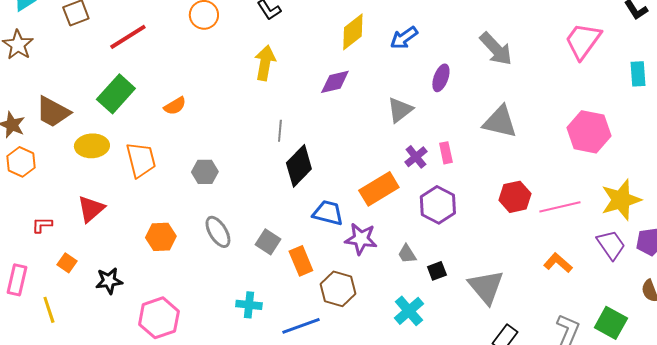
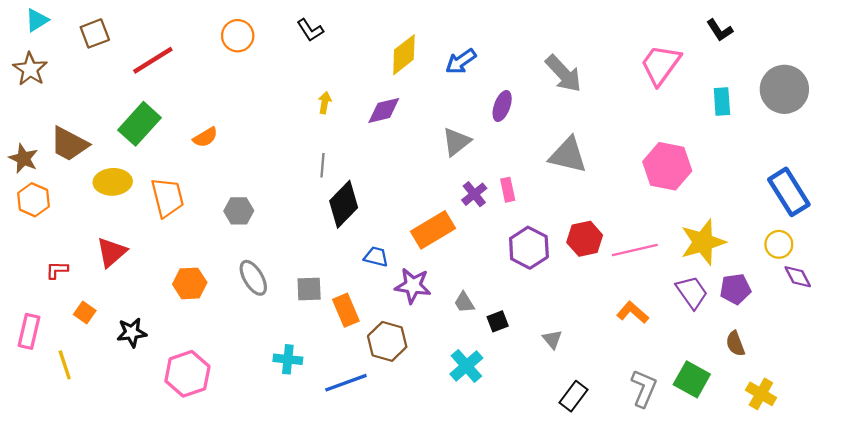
yellow arrow: (265, 63) -> (325, 103), moved, size x0.6
purple hexagon: (438, 205) -> (529, 248), moved
blue trapezoid: (328, 213) -> (376, 257), size x0.7
gray square: (268, 242) -> (309, 289), turned -35
gray triangle: (486, 287) -> (552, 339), size x0.5

